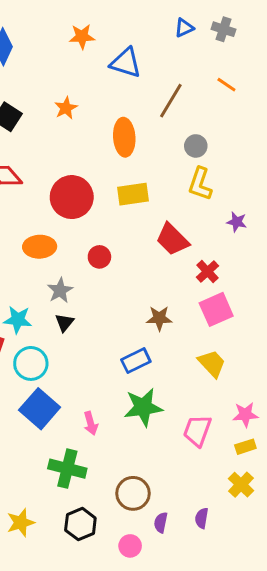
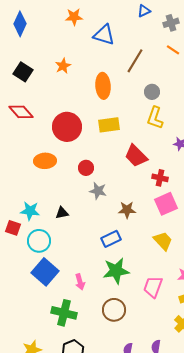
gray cross: (224, 29) -> (171, 23), moved, turned -35
red cross: (207, 272) -> (160, 178), turned -35
gray star: (60, 290) -> (98, 191), moved, turned -30
black triangle: (64, 323) -> (62, 213), turned 40
brown circle: (133, 493) -> (114, 310), moved

